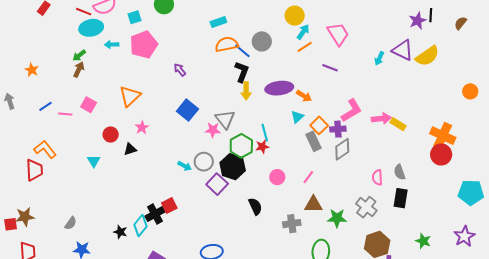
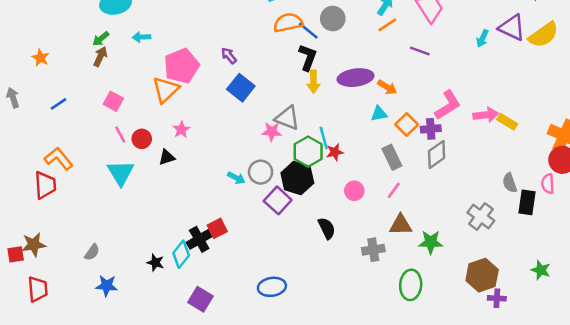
cyan arrow: (112, 45) -> (141, 37), moved
pink pentagon: (144, 45) -> (182, 66), moved
blue square: (187, 110) -> (241, 88), moved
pink line: (65, 114) -> (120, 135), moved, turned 56
cyan triangle: (297, 117) -> (379, 114), turned 32
gray triangle: (225, 119) -> (287, 118), turned -30
cyan line: (265, 133) -> (324, 138), moved
gray rectangle: (313, 141) -> (392, 157), moved
cyan triangle: (94, 161) -> (121, 173), size x1.6
pink semicircle: (377, 177) -> (548, 184), moved
black rectangle: (401, 198) -> (527, 202), moved
gray cross: (366, 207) -> (481, 217), moved

